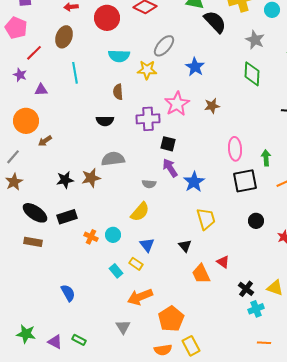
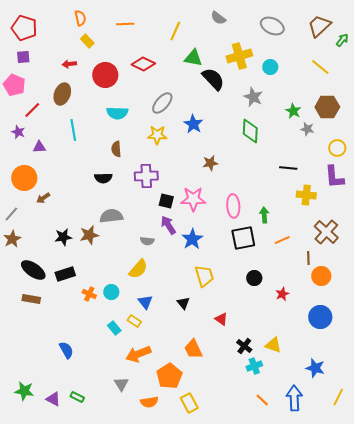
yellow star: (147, 70) -> (157, 135), moved
pink star: (177, 104) -> (193, 199), moved, turned 30
orange trapezoid: (201, 274) -> (193, 349), moved
orange line: (264, 343) -> (262, 400), turned 40
orange semicircle: (163, 350) -> (149, 402), moved

